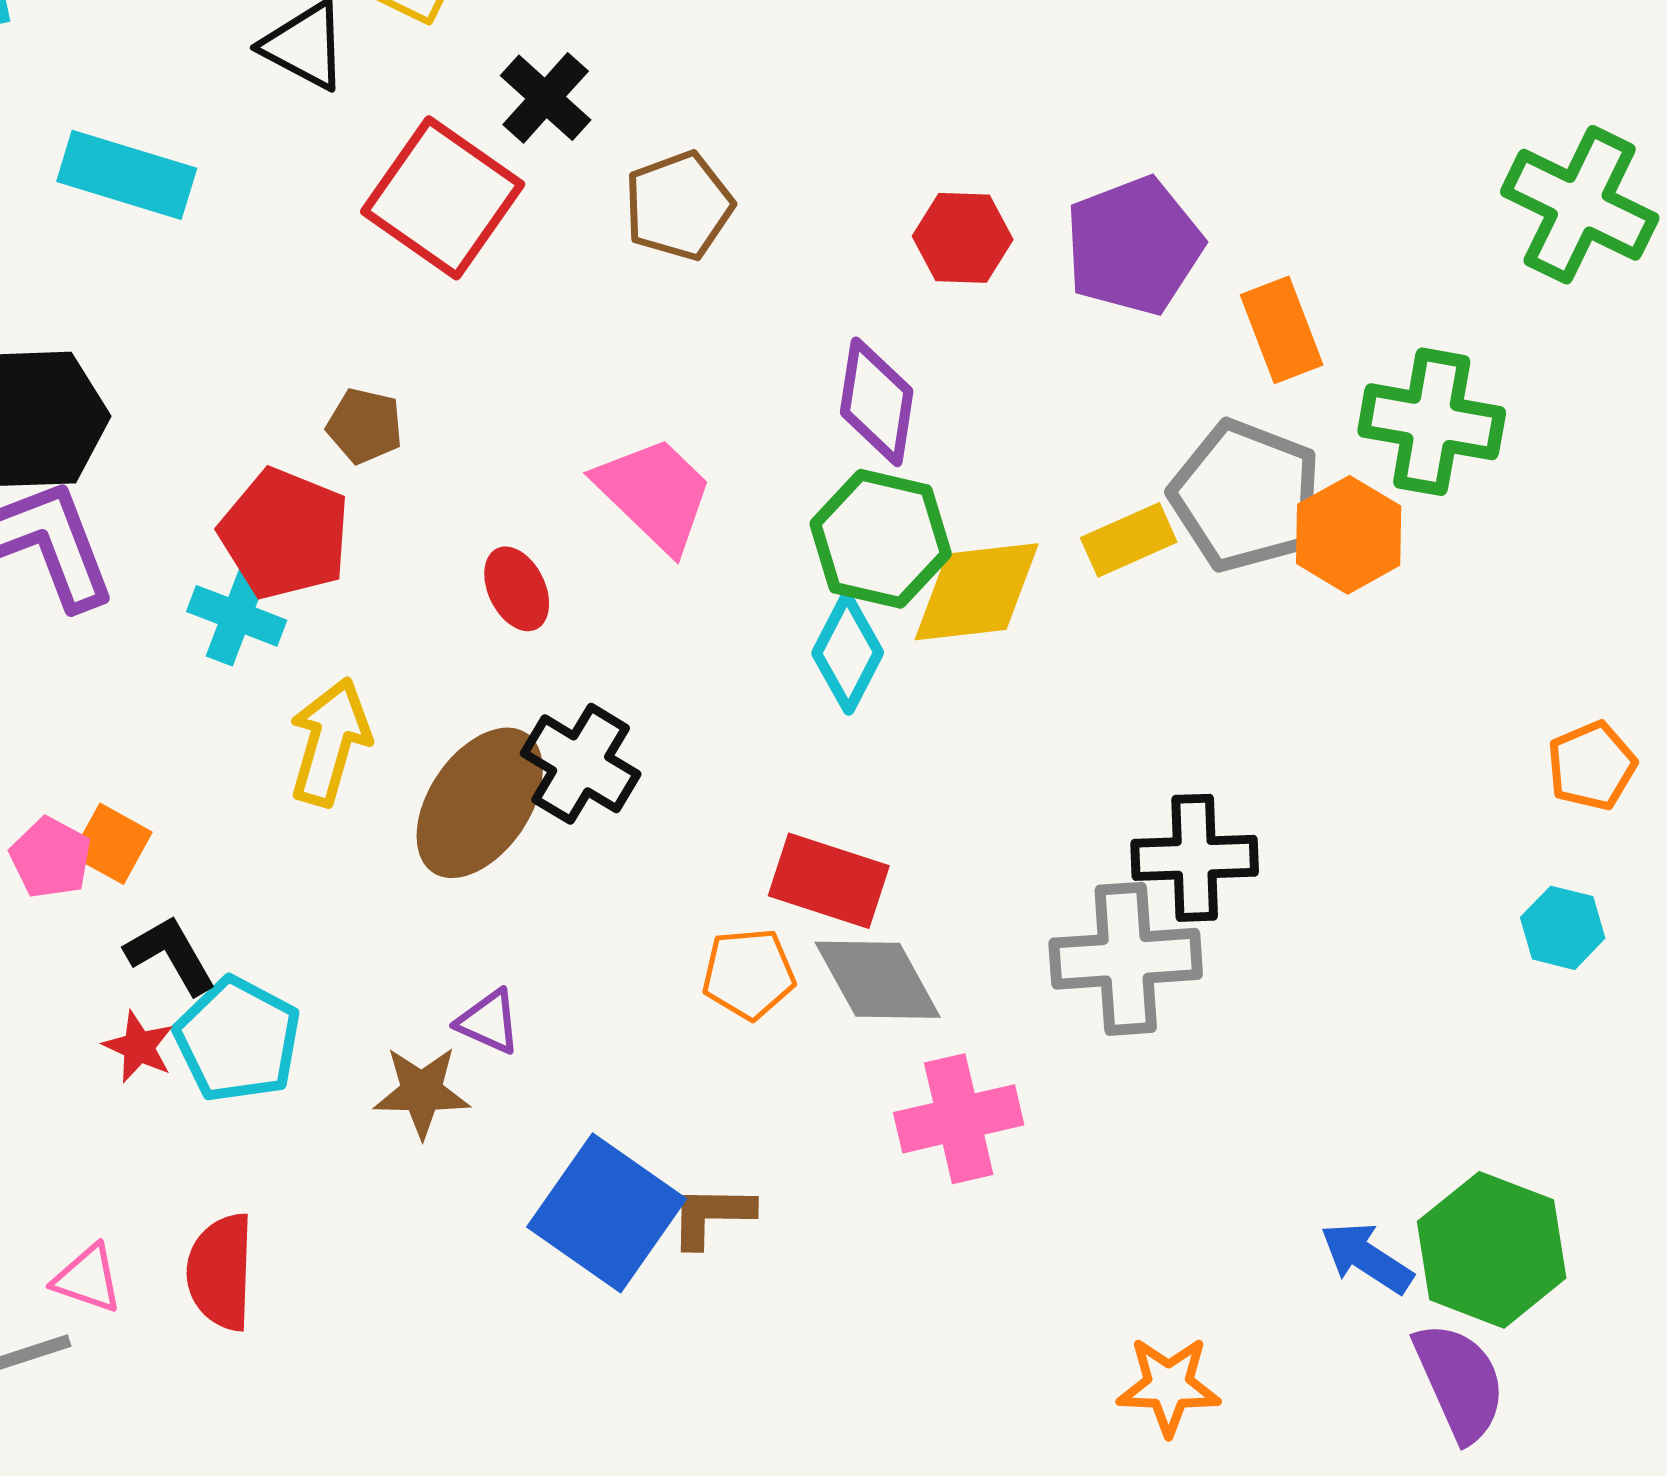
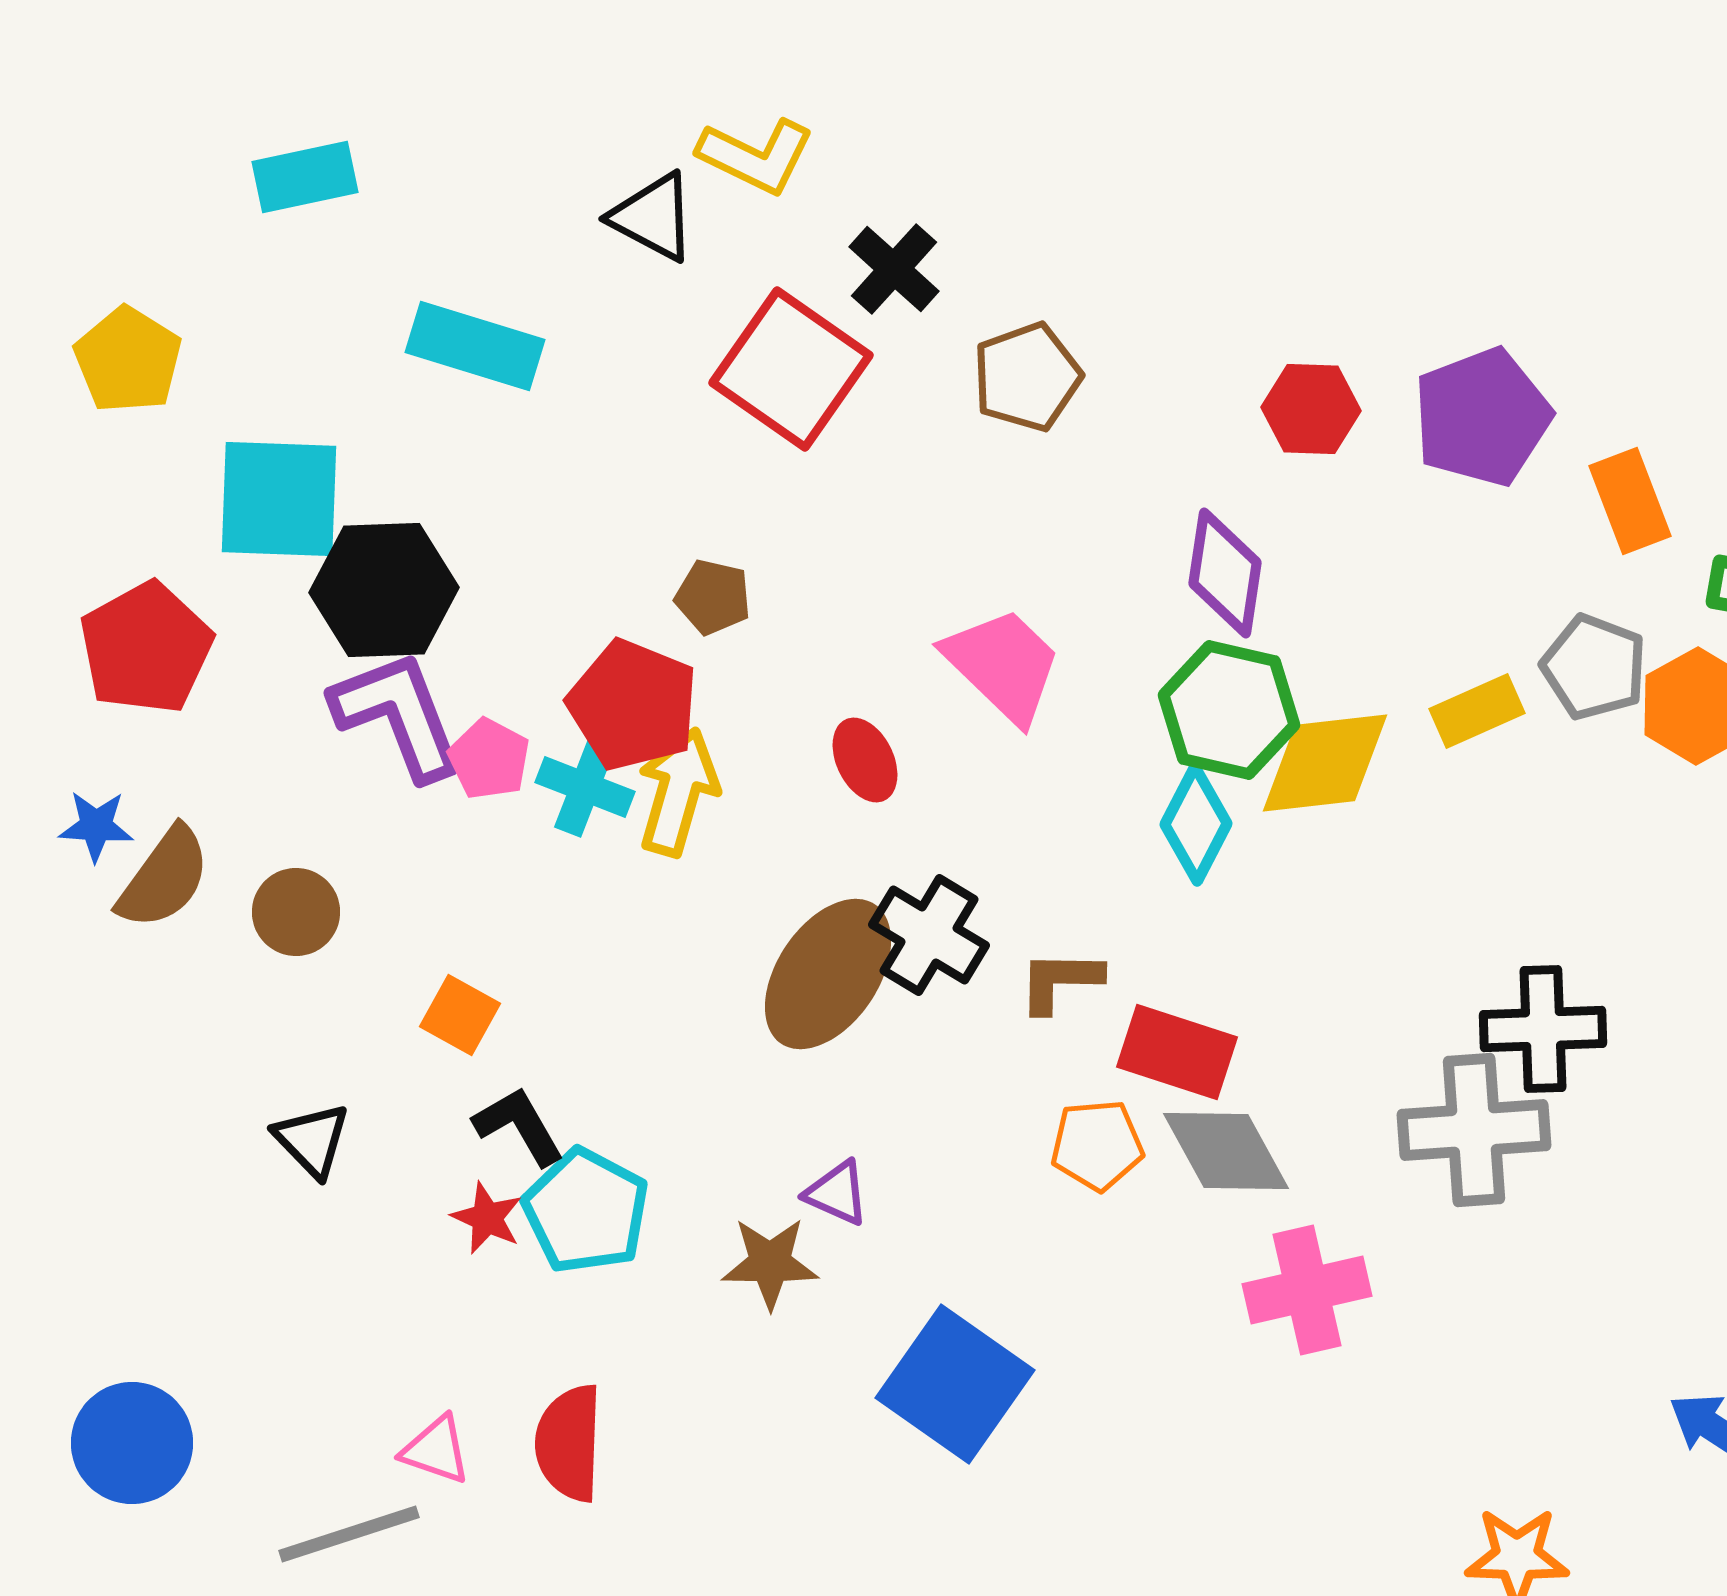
gray pentagon: (1246, 496) -> (1594, 667), size x0.7
yellow arrow: (330, 742) -> (678, 792), moved
pink pentagon: (51, 858) -> (489, 759), moved
brown L-shape: (712, 1216) -> (1060, 981), moved

